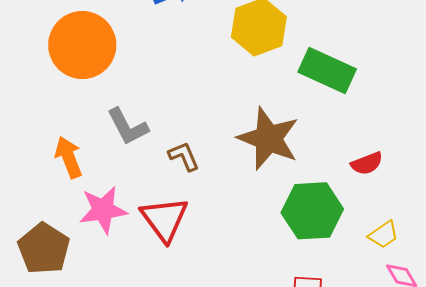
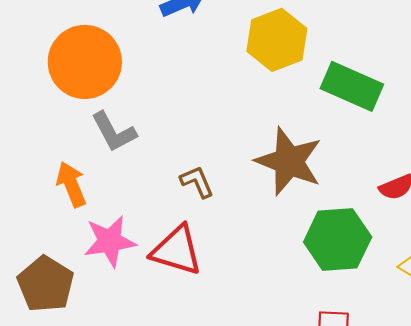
gray L-shape: (128, 127) -> (114, 132), moved
red triangle: (164, 219) -> (177, 250), turned -36

